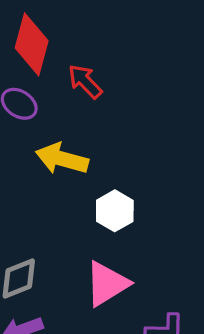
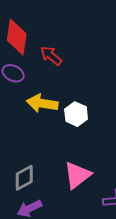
white hexagon: (115, 211) -> (76, 114), moved

